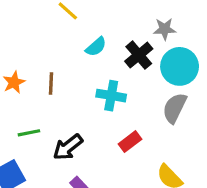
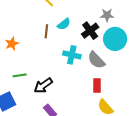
brown line: (51, 84) -> (46, 31), moved
gray semicircle: (175, 108) -> (96, 60), moved, turned -72
red rectangle: (130, 142) -> (97, 86), moved, turned -56

